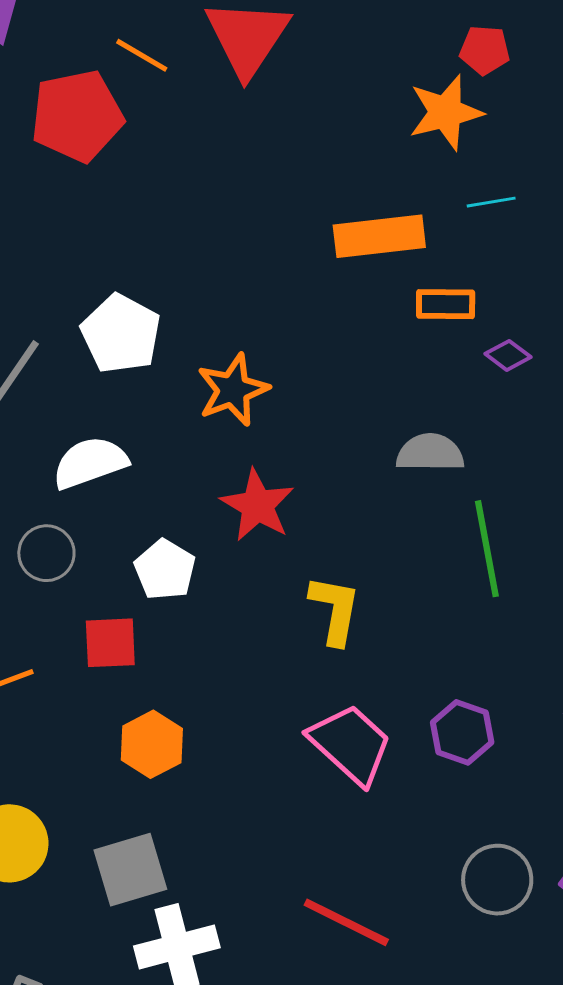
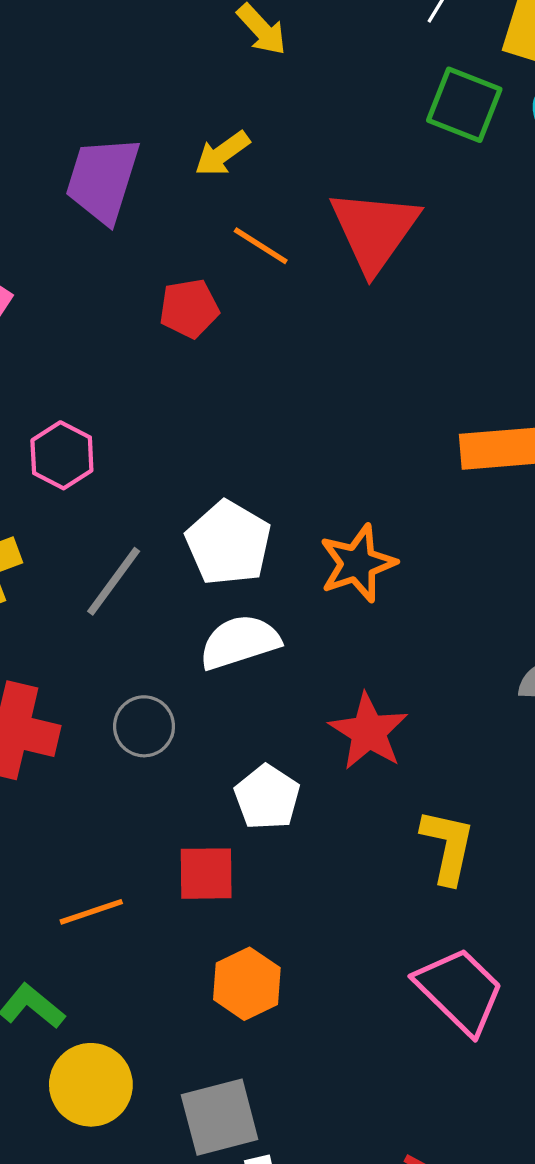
red pentagon: (77, 116) -> (189, 308), size x0.6
orange star: (233, 390) -> (358, 563), moved
white semicircle: (90, 463) -> (240, 642), moved
gray circle: (46, 553) -> (144, 726), moved

